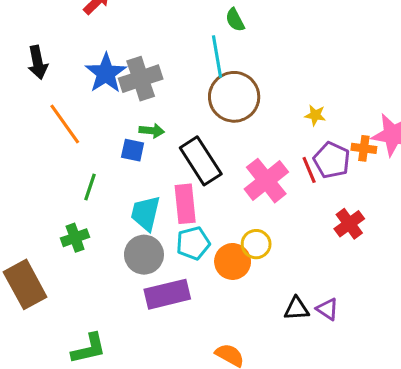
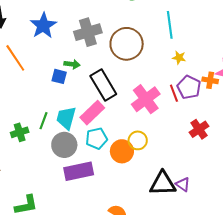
cyan line: (217, 56) -> (170, 25), moved
gray cross: (141, 79) -> (88, 32), moved
green line: (90, 187) -> (44, 121), moved
pink rectangle: (185, 204) -> (92, 113), turned 50
black triangle: (297, 309) -> (163, 184), size x1.6

